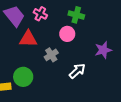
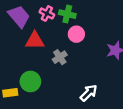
green cross: (76, 15) -> (67, 14), moved
white arrow: (77, 71) -> (89, 93), moved

